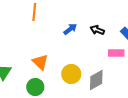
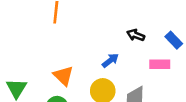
blue arrow: (70, 29) -> (110, 60), moved

